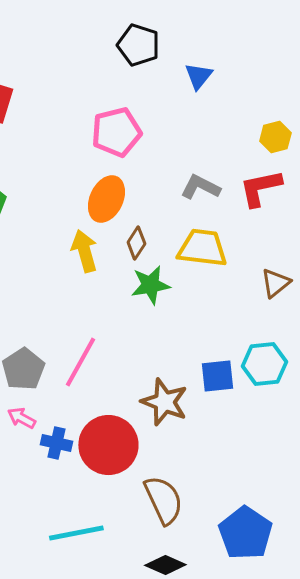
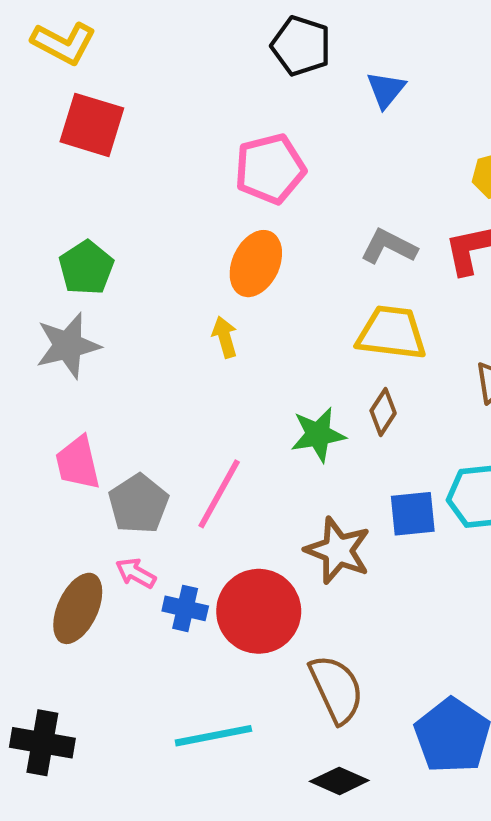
brown diamond: (136, 243) -> (383, 412), moved
yellow arrow: (84, 251) -> (225, 337), size x0.7
green star: (150, 285) -> (318, 435), moved

